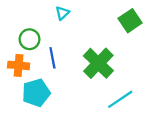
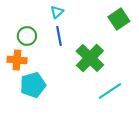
blue line: (52, 58) -> (59, 36), moved

